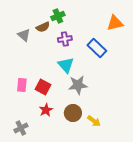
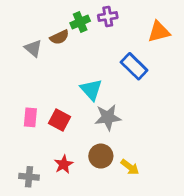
purple cross: (65, 39) -> (108, 16), moved
red star: (46, 110) -> (64, 164), moved
gray cross: (21, 128) -> (29, 177), turned 32

